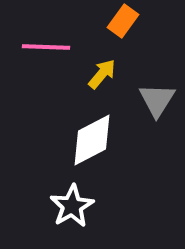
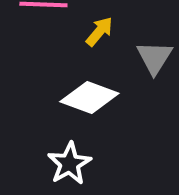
white diamond: (92, 140) -> (89, 98), turned 48

